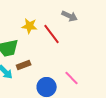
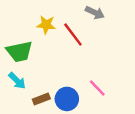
brown rectangle: (24, 65) -> (41, 99), moved

